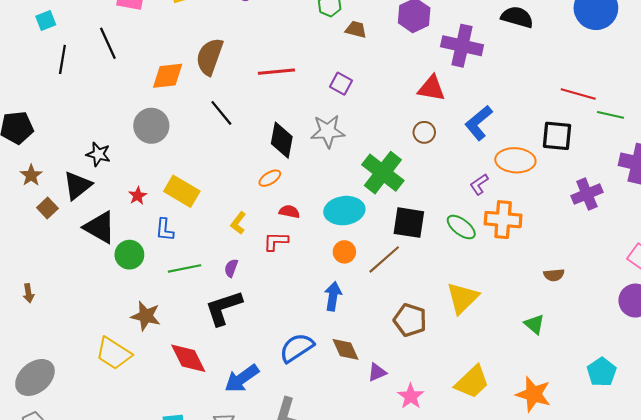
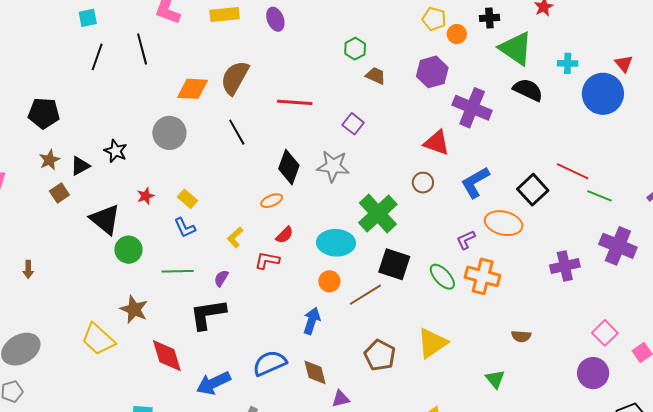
black square: (557, 136) -> (533, 190), moved, turned 32
black triangle: (77, 186) -> (80, 166), moved, size x0.7
yellow rectangle: (182, 191) -> (187, 199), size x0.6
red semicircle: (289, 212) -> (285, 235), turned 114
blue L-shape: (165, 230) -> (185, 228), moved, turned -40

